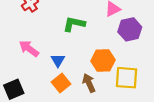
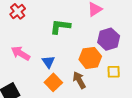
purple hexagon: (130, 29) -> (109, 39), moved
yellow square: (126, 78) -> (114, 72), size x0.6

